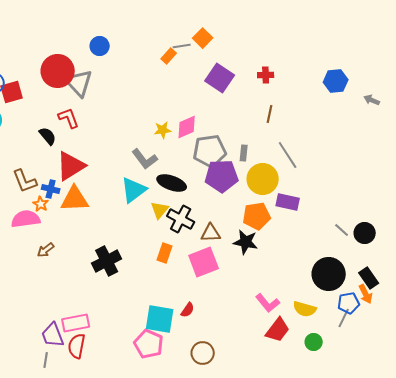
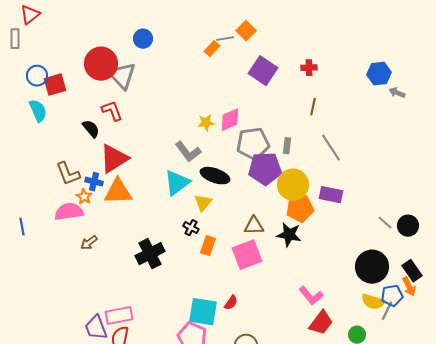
gray arrow: (372, 100) -> (397, 93), moved
yellow circle: (263, 179) -> (293, 185), moved
black cross: (181, 219) -> (191, 228), moved, size x0.6
yellow semicircle: (305, 309) -> (373, 302), moved

